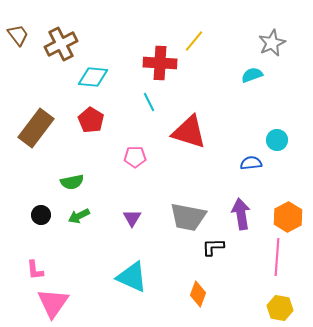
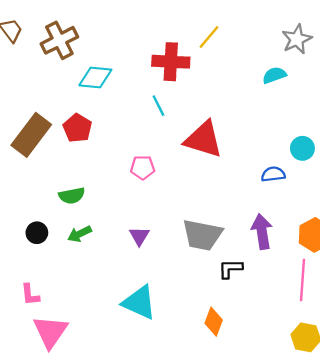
red pentagon: (91, 120) -> (77, 128), moved

